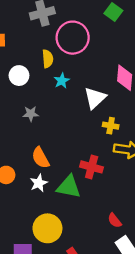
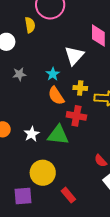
cyan star: (62, 81) -> (53, 74), moved
yellow cross: (111, 126) -> (80, 88), moved
orange semicircle: (41, 158) -> (56, 96), moved

